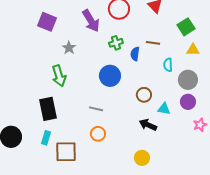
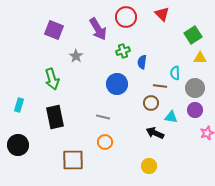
brown line: (153, 43) -> (160, 86), moved
green arrow: (59, 76) -> (52, 79), moved
cyan rectangle: (46, 138) -> (19, 105), moved

